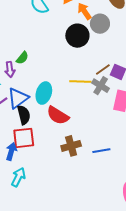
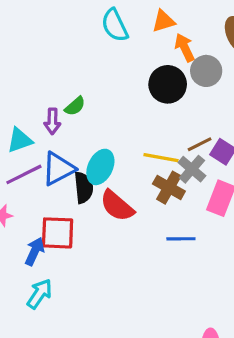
black semicircle: (24, 115) -> (84, 188), moved
brown cross: (71, 146) -> (169, 188), moved, turned 36
blue line: (101, 151) -> (181, 239), moved

